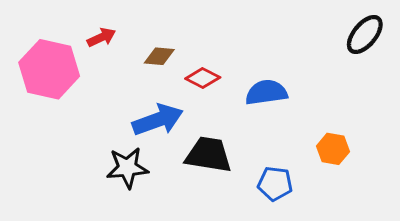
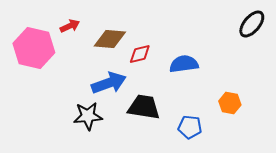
brown diamond: (159, 56) -> (110, 39), size x1.5
red diamond: (203, 78) -> (140, 54), turned -40

